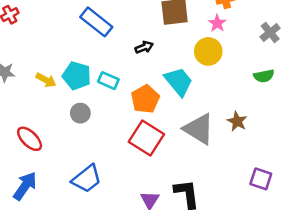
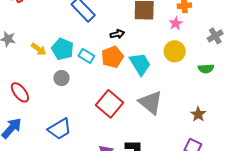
yellow circle: (208, 51) -> (175, 51), moved
orange pentagon: (145, 99) -> (112, 57), moved
brown star: (237, 121) -> (198, 114), moved

